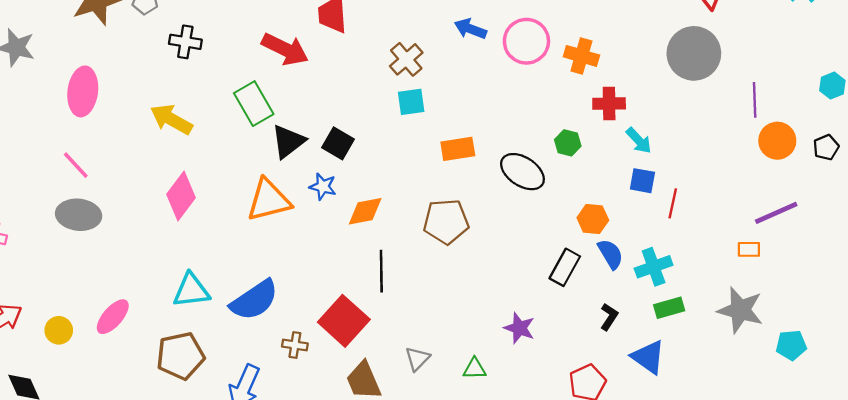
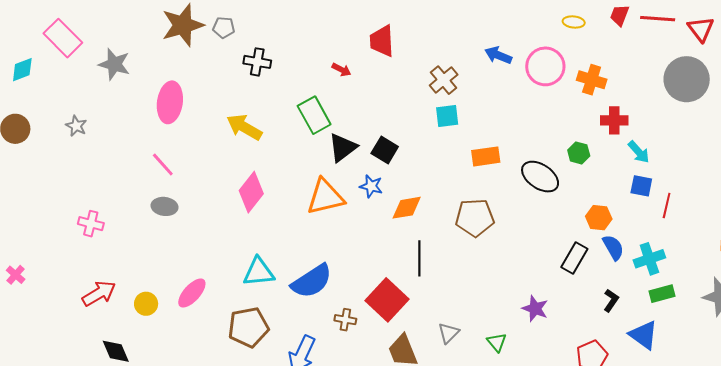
red arrow: (285, 49) -> (341, 70), size x0.5
gray ellipse: (79, 215) -> (165, 206), size x0.7
green triangle: (475, 369) -> (497, 342), turned 50

